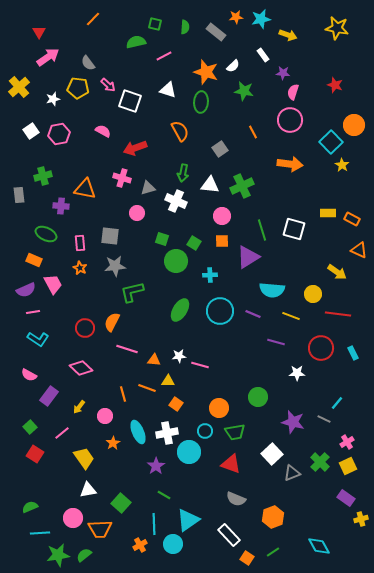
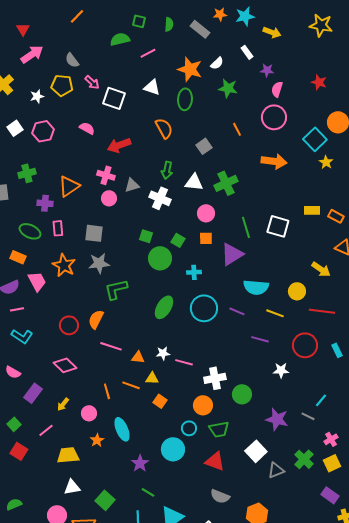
orange triangle: (85, 189) -> (69, 186), turned -45
pink circle: (137, 213) -> (109, 198), moved
pink rectangle: (80, 243) -> (58, 228), moved
orange star: (80, 268) -> (64, 265), size x1.6
white cross: (167, 433) -> (215, 378), moved
yellow trapezoid: (84, 458) -> (68, 455), turned -60

